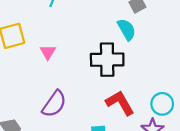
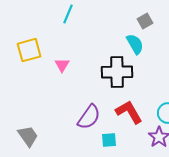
purple semicircle: (54, 104) -> (89, 117), moved

